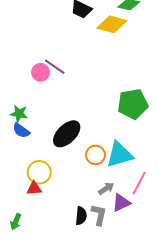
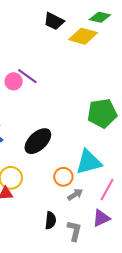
orange circle: (96, 155) -> (63, 177), moved
purple triangle: (121, 203) -> (101, 218), moved
gray L-shape: (99, 215) -> (74, 231), moved

